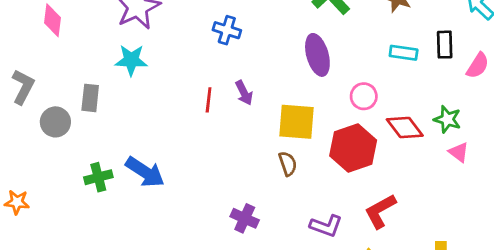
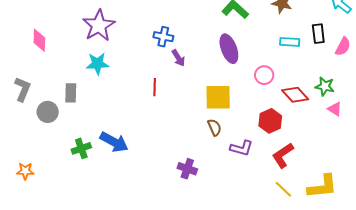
purple arrow: (244, 93) -> (178, 58), moved
red hexagon: (353, 148) -> (270, 121), moved, size x0.7
purple L-shape: (326, 226) -> (241, 148), moved

